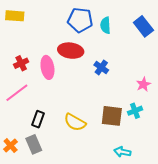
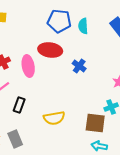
brown square: (112, 116) -> (95, 123), moved
black rectangle: (38, 119) -> (19, 105), moved
yellow semicircle: (75, 122) -> (54, 118), turned -40

